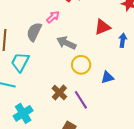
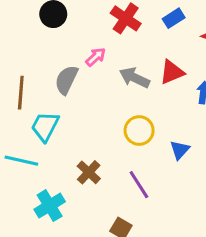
gray arrow: (66, 43) -> (135, 78), moved
blue triangle: (107, 77) -> (180, 150), turned -32
brown cross: (59, 93) -> (89, 172), moved

